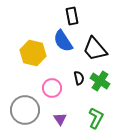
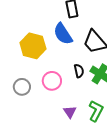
gray circle: (25, 110) -> (22, 87), moved, size x0.6
purple triangle: (60, 119) -> (70, 112), moved

